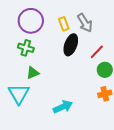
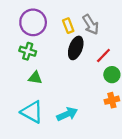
green triangle: (33, 73) -> (35, 78), turned 32
cyan triangle: (19, 94) -> (32, 112), moved, turned -30

